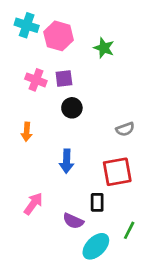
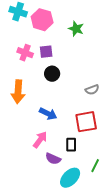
orange arrow: (27, 132) -> (18, 92), size x1.6
blue arrow: (67, 161) -> (48, 114), turned -66
pink arrow: (33, 204) -> (40, 140), moved

